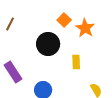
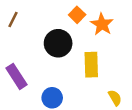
yellow rectangle: (76, 62) -> (91, 65), size x1.5

